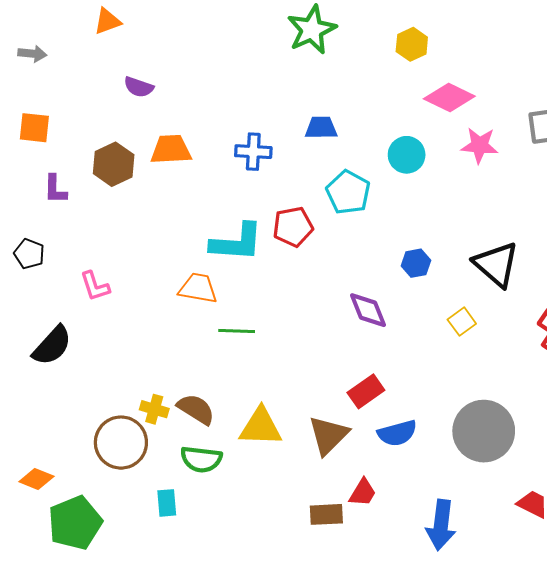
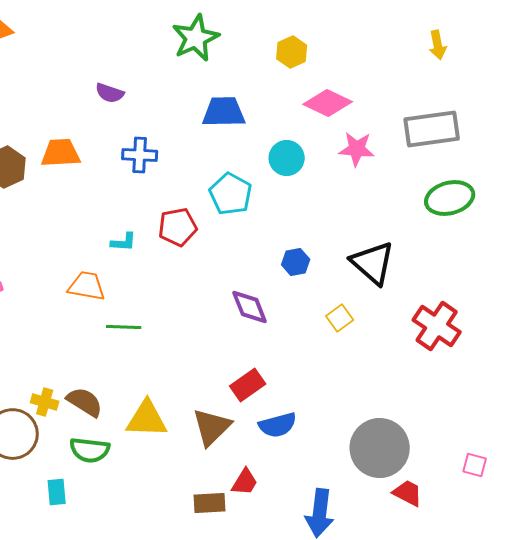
purple semicircle: (139, 87) -> (110, 93), moved
blue trapezoid: (321, 128) -> (224, 112), moved, size x1.4
cyan L-shape: (237, 242) -> (124, 242), size x0.5
gray circle: (484, 431) -> (380, 448), moved

